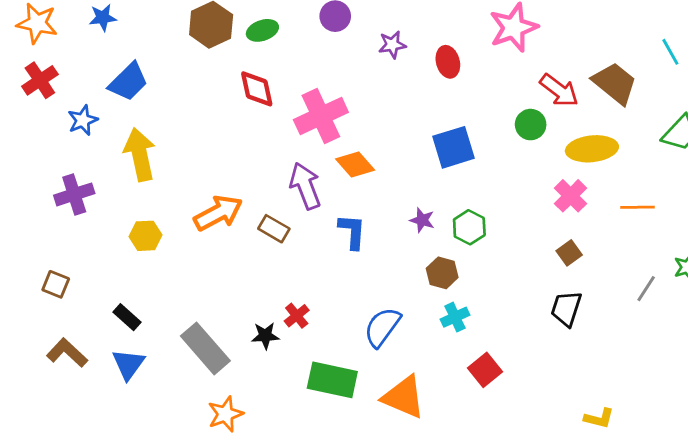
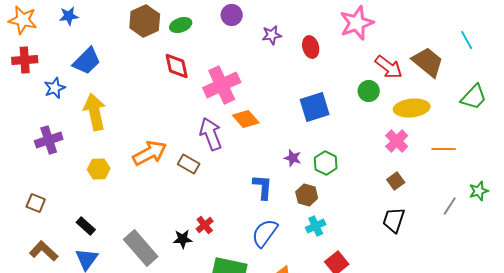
red cross: (40, 80) -> (25, 60), turned 30
blue L-shape: (352, 232) -> (263, 187), moved

